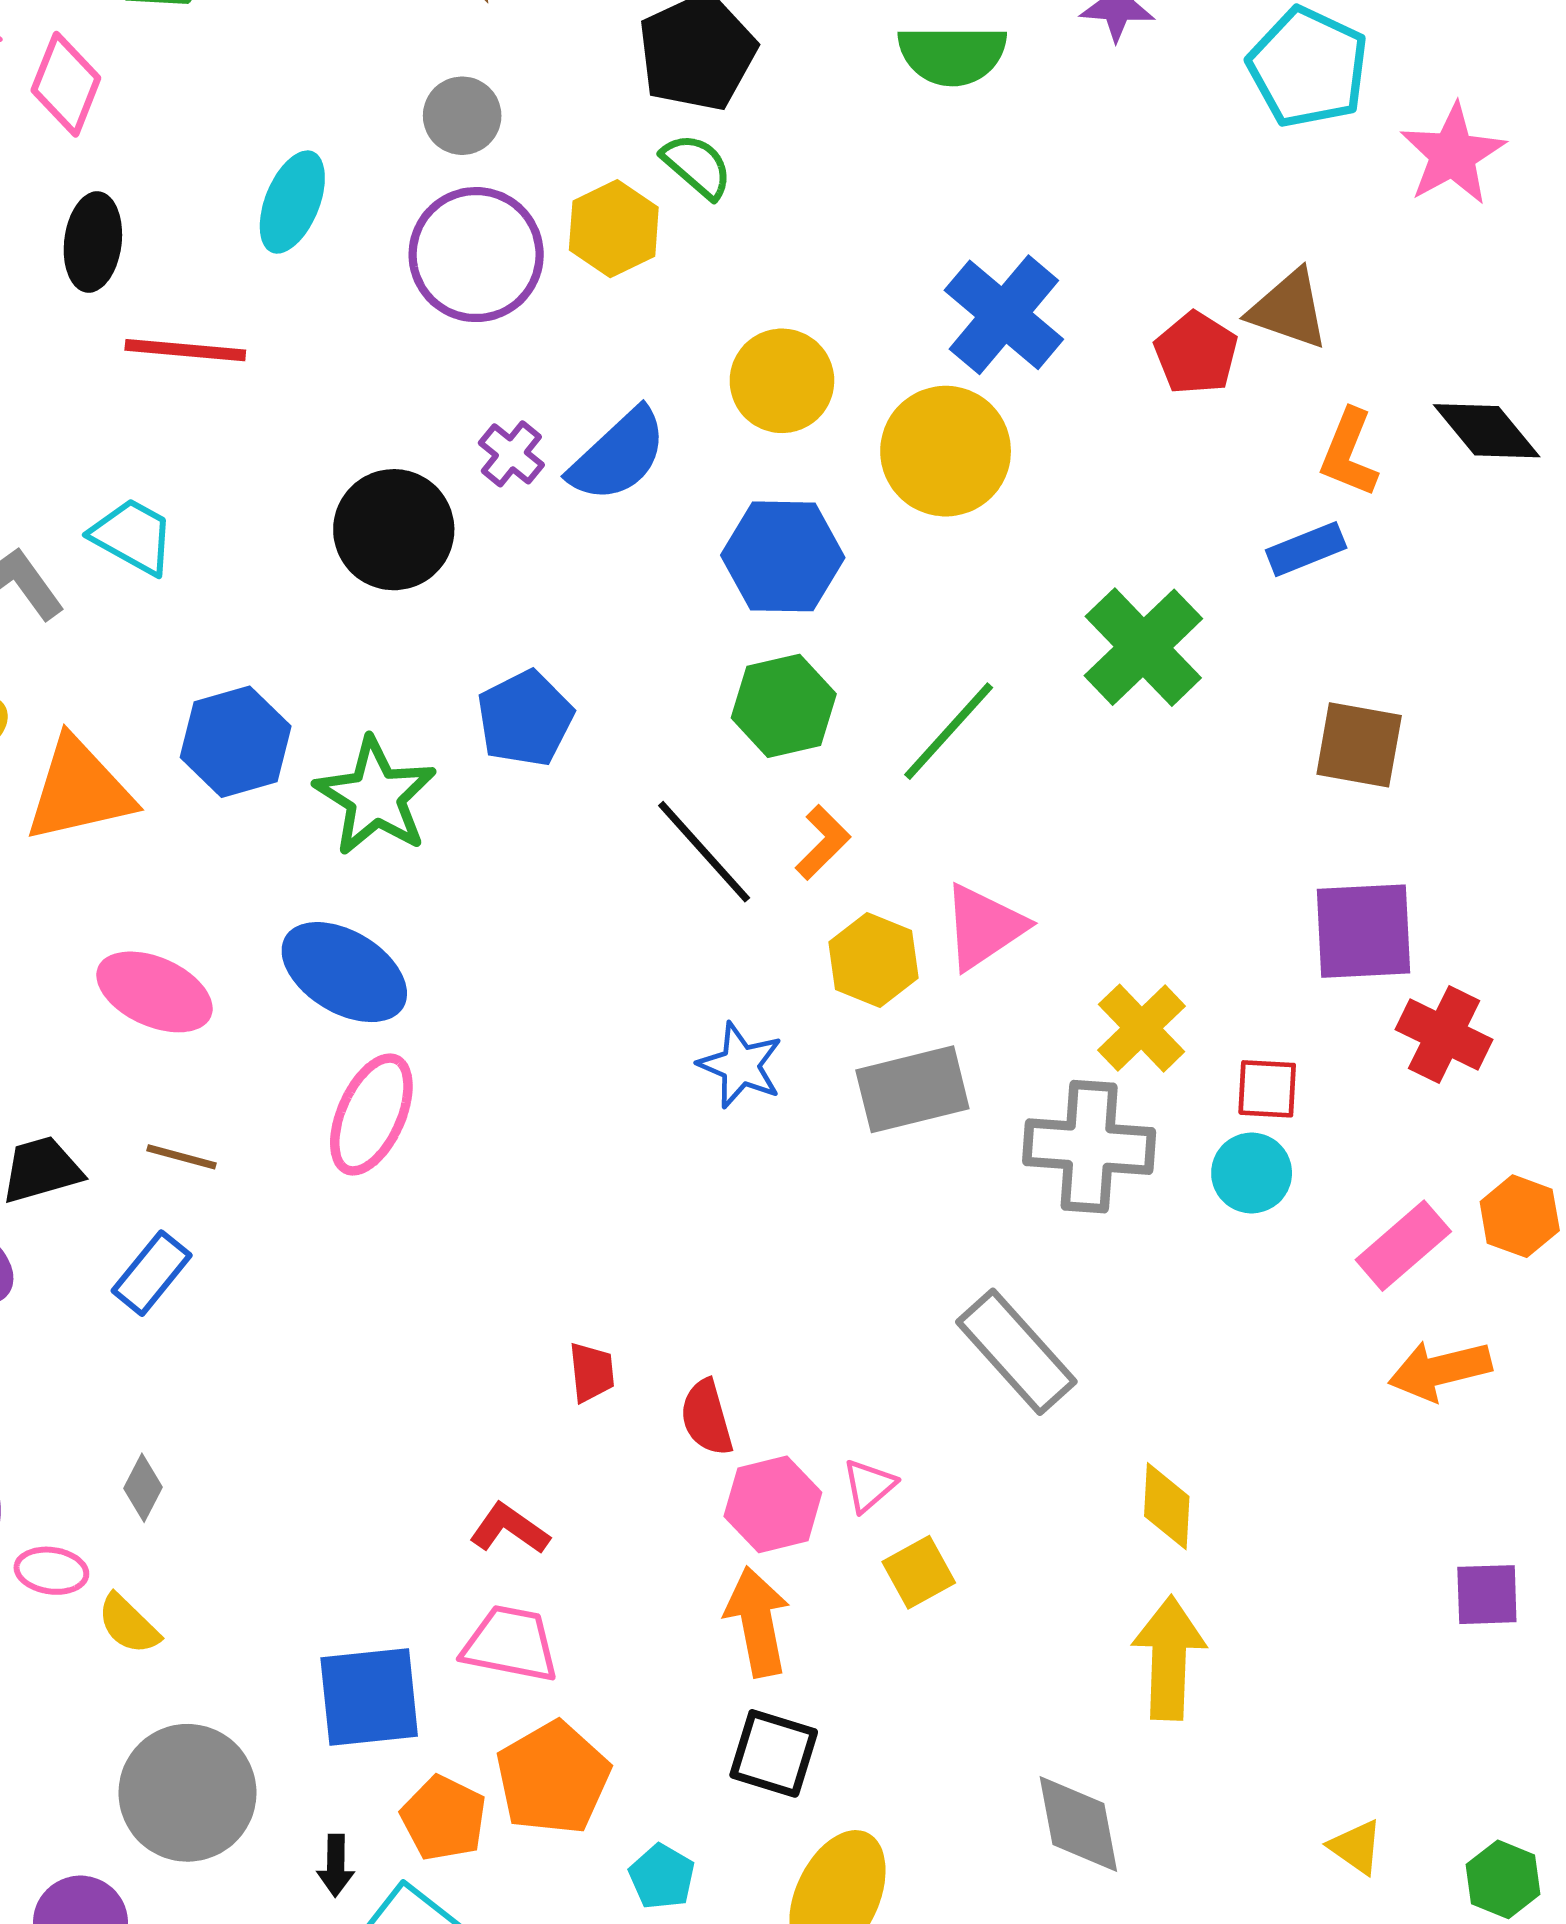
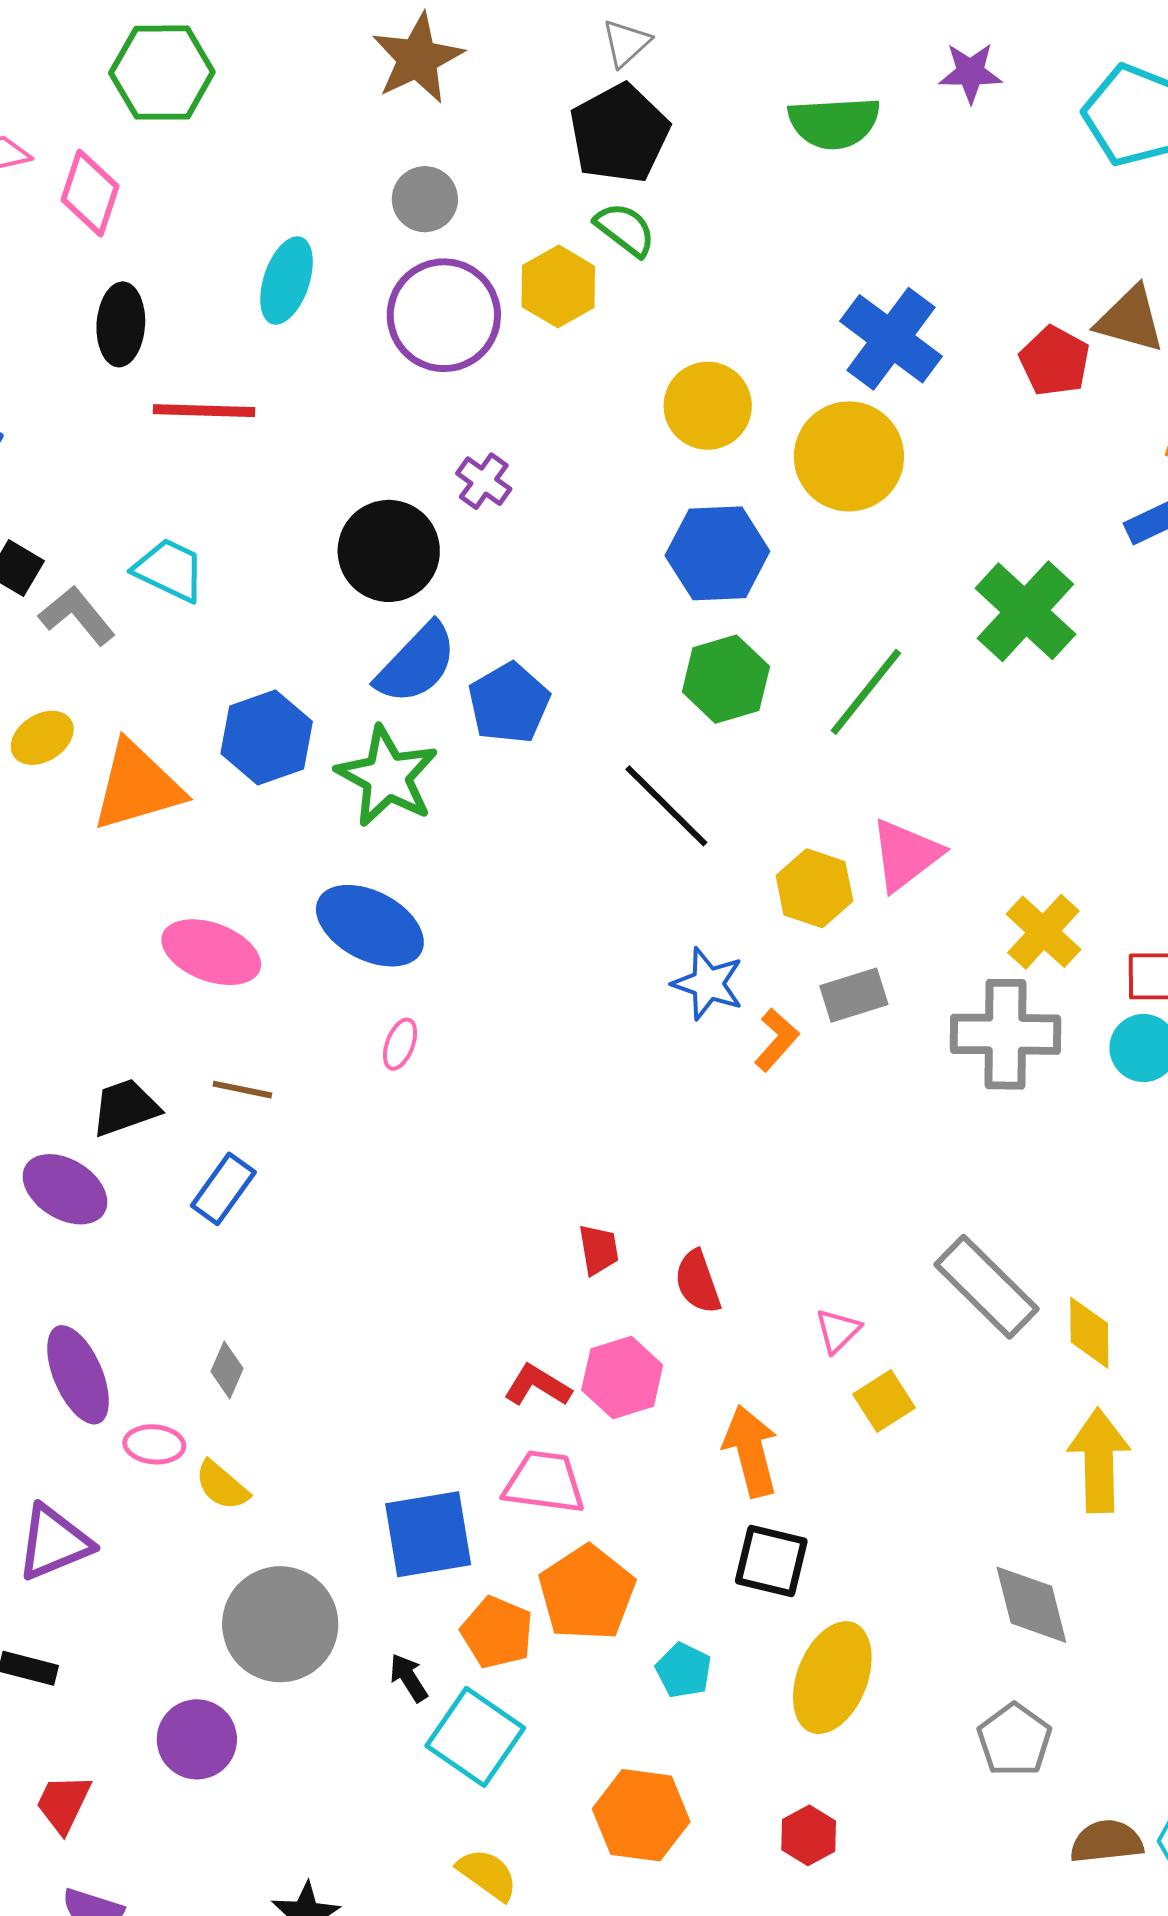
blue semicircle: (618, 455) -> (416, 663), moved
orange L-shape: (823, 842) -> (776, 1040), moved
gray rectangle: (912, 1089) -> (854, 995), size x0.7
pink ellipse: (371, 1114) -> (400, 1044), size x0.5
gray rectangle: (1016, 1352) -> (986, 1287), moved
pink hexagon: (773, 1504) -> (622, 1378), moved
black arrow: (336, 1865) -> (409, 1678), turned 150

